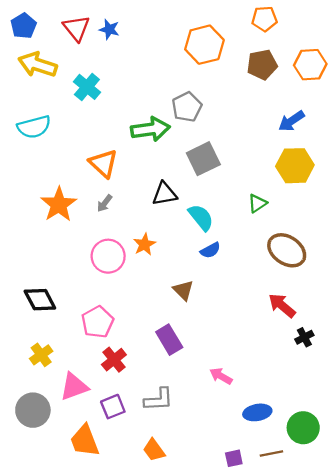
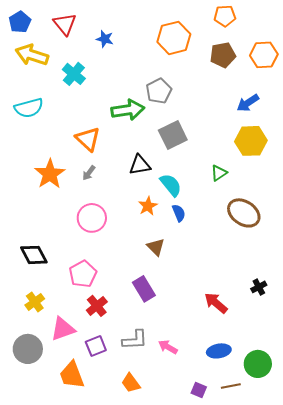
blue star: (109, 29) -> (105, 39), moved
orange star: (145, 244) -> (148, 206), moved
blue semicircle: (210, 250) -> (179, 213), turned -84
red arrow: (282, 306) -> (216, 303), moved
pink arrow: (221, 376) -> (168, 347), moved
purple square: (234, 458) -> (199, 390), turned 35

